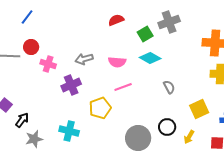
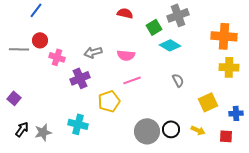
red semicircle: (116, 20) -> (125, 13), turned 35
cyan diamond: (150, 58) -> (170, 45), moved
black arrow: (22, 120) -> (22, 129), moved
black circle: (167, 127) -> (171, 129), moved
yellow arrow: (189, 137) -> (198, 130), turned -96

